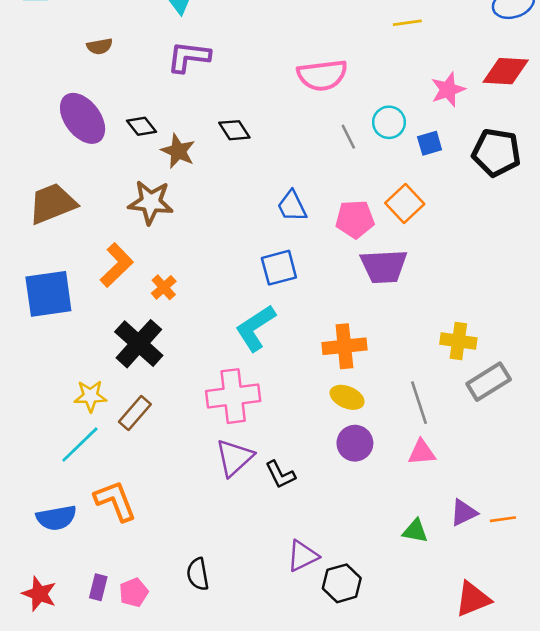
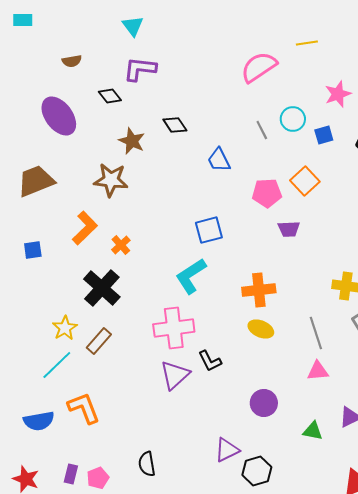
pink semicircle: (322, 75) -> (259, 67), moved, turned 153
black diamond: (141, 126) -> (110, 96), moved
blue trapezoid: (292, 206) -> (219, 160), moved
purple trapezoid: (384, 266) -> (289, 229), size x0.6
blue square: (48, 294) -> (33, 250), size x0.5
yellow star: (90, 396) -> (65, 328), turned -30
purple circle: (355, 443) -> (264, 403), moved
black L-shape: (280, 475) -> (210, 361), moved

